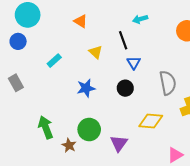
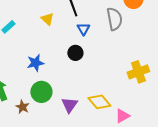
gray semicircle: (168, 83) -> (114, 19), moved
blue star: (86, 88) -> (35, 63), moved
yellow diamond: (151, 121) -> (99, 102), moved, turned 45

